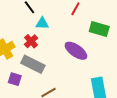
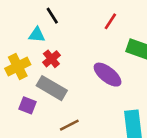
cyan triangle: (42, 23) -> (37, 35), moved

